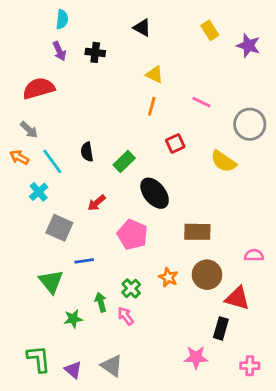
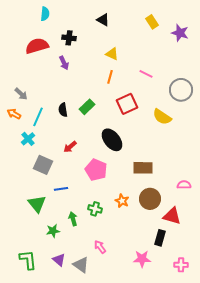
purple arrow: (59, 51) -> (64, 63), moved
red semicircle: (39, 88) -> (37, 46), moved
red square: (175, 144) -> (127, 104), size x1.5
cyan line: (52, 161) -> (38, 117), turned 60
green rectangle: (124, 161) -> (87, 107), moved
green cross: (131, 288) -> (95, 209), turned -32
pink arrow: (126, 316) -> (100, 247), moved
purple triangle: (73, 370) -> (59, 260), moved

